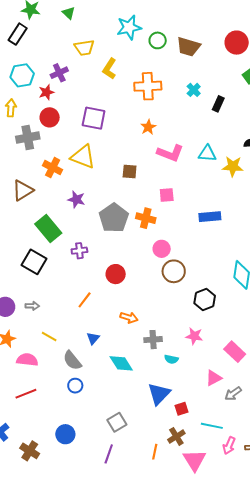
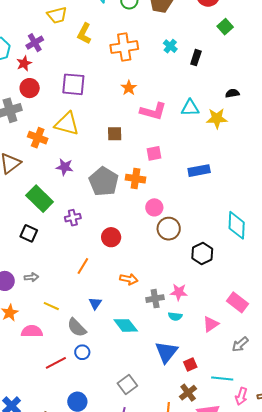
black square: (34, 262) -> (29, 233), size x0.7
pink star: (194, 336) -> (179, 292), moved
pink triangle: (214, 378) -> (211, 324), moved
red line: (26, 394) -> (56, 363), moved

